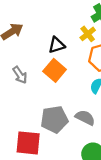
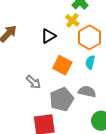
orange square: (55, 70) -> (62, 65), moved
gray arrow: (20, 75) -> (33, 82), moved

